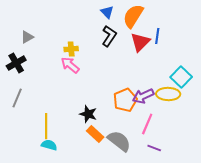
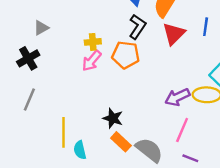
blue line: (157, 36) -> (206, 27), moved
pink arrow: (70, 65) -> (92, 61), turned -90
orange pentagon: (125, 100) -> (126, 55), moved, turned 30
cyan semicircle: (49, 145) -> (80, 150), moved, turned -119

